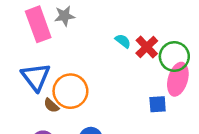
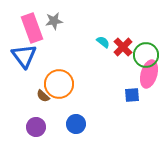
blue triangle: (36, 77) -> (24, 56), moved

